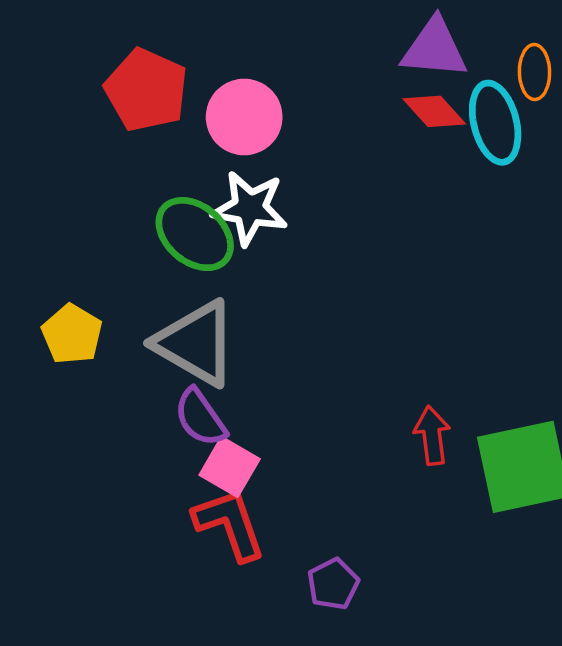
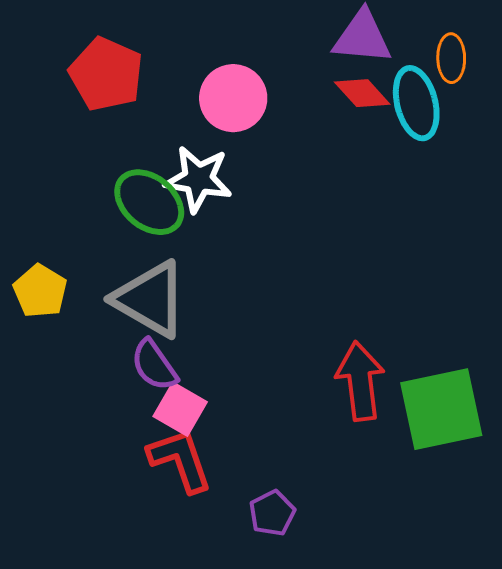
pink circle: (244, 117) -> (233, 98), moved
red arrow: (432, 435) -> (360, 381), size x1.5

